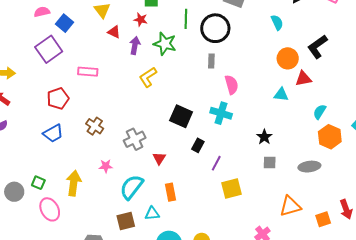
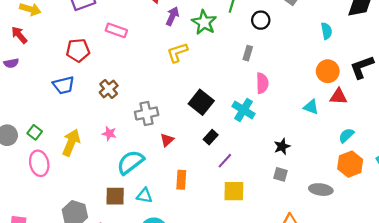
black circle: (215, 28) -> (261, 20), size x0.6
orange rectangle: (171, 192) -> (181, 180), moved

